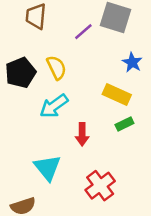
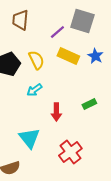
yellow rectangle: (117, 94) -> (68, 56), moved
cyan arrow: (54, 106) -> (34, 90), size x0.7

